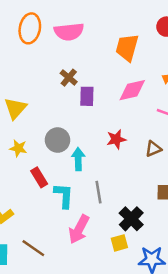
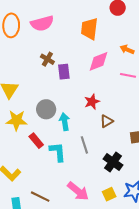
yellow star: (18, 148) -> (16, 120), size x1.5
brown triangle: (153, 149) -> (107, 121), moved
pink arrow: (79, 229) -> (78, 191), moved, turned -70
yellow square: (119, 243) -> (109, 194), moved

